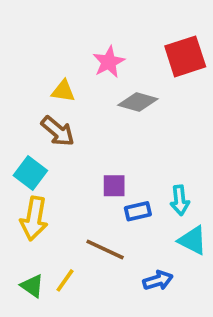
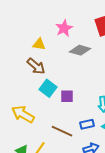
cyan square: (30, 173) -> (48, 88), moved
blue rectangle: (138, 211) -> (87, 124), moved
yellow arrow: (34, 219) -> (23, 114), turned 110

